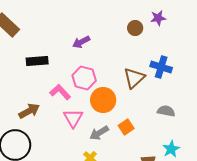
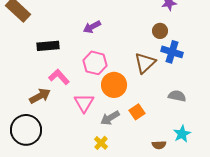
brown circle: (135, 28) -> (160, 31), moved
pink L-shape: (60, 92) -> (59, 77), moved

